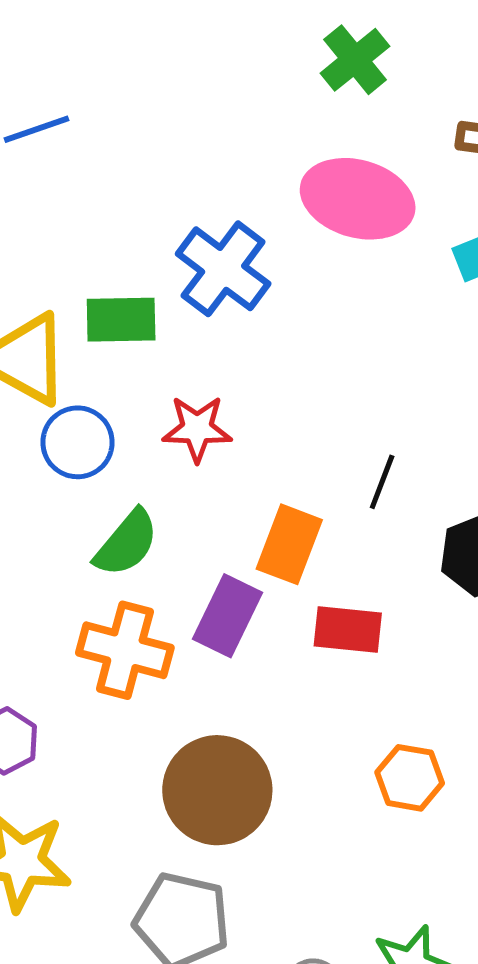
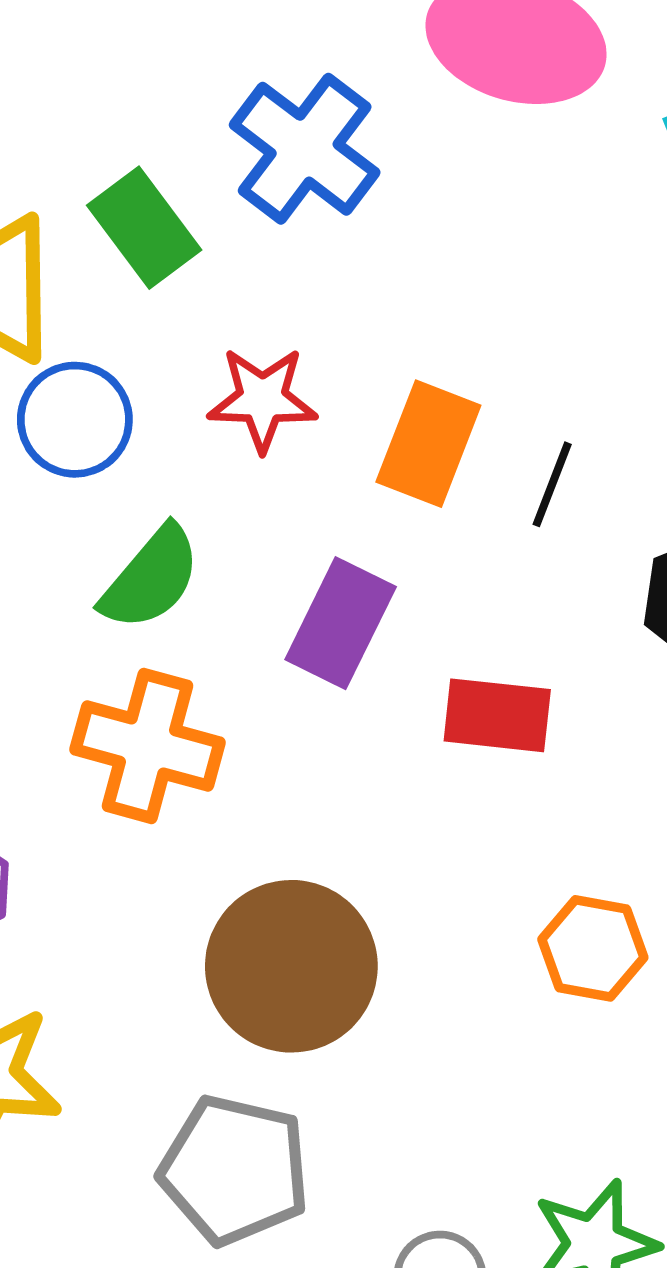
green rectangle: (121, 320) -> (144, 228), turned 54
orange rectangle: (289, 544) -> (428, 444), moved
purple rectangle: (227, 616) -> (341, 623), moved

